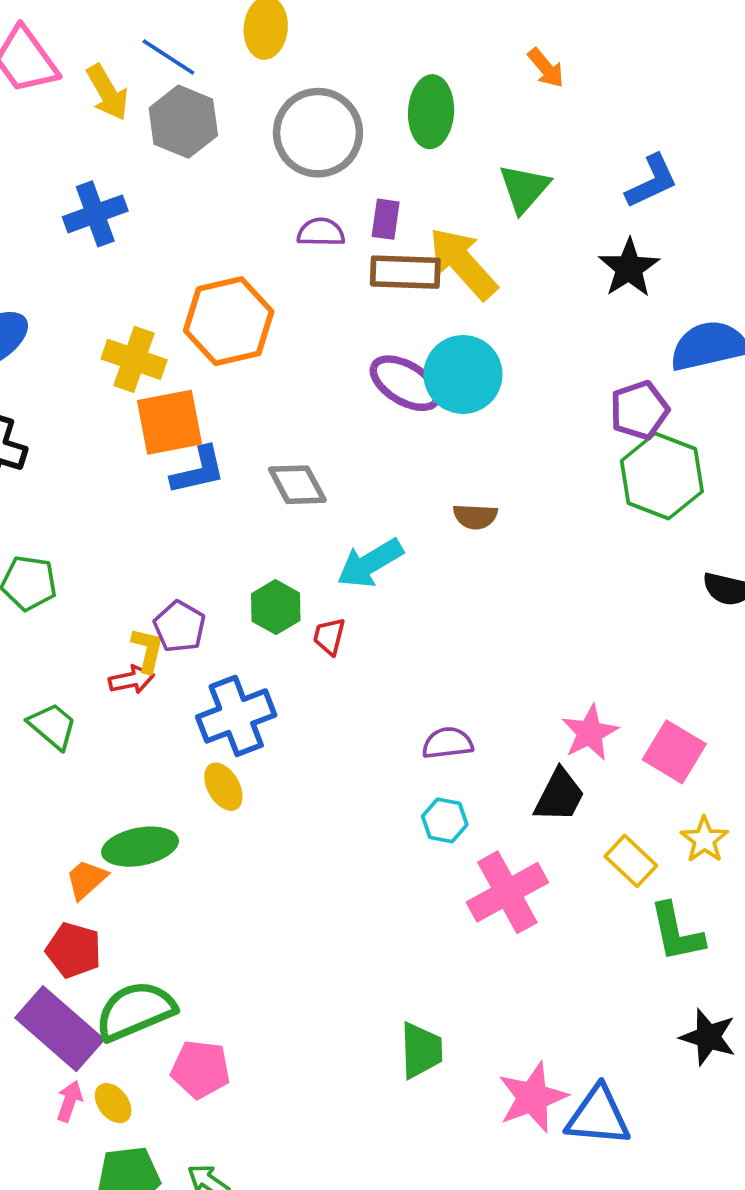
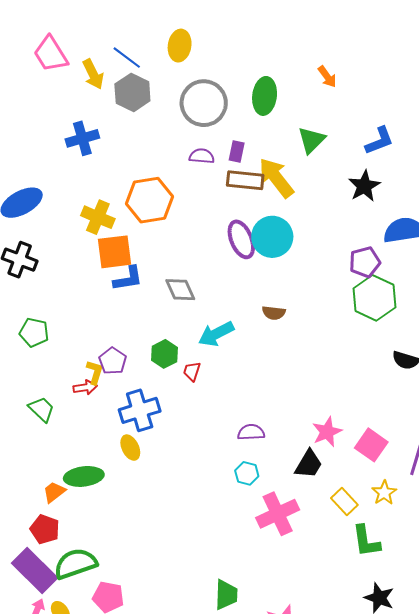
purple ellipse: (405, 383) -> (241, 239), turned 33

